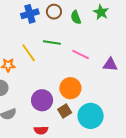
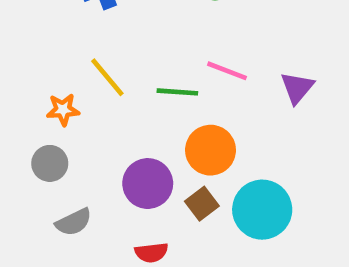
green line: (52, 43) -> (177, 92), moved
purple triangle: (110, 65) -> (297, 88), turned -49

